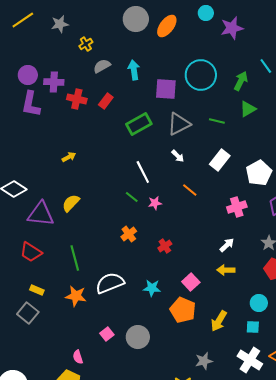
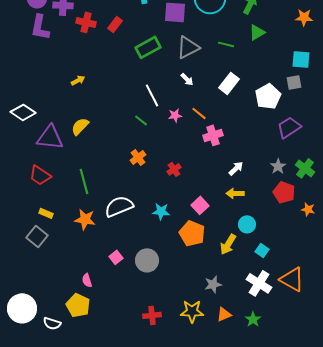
pink star: (155, 203) -> (175, 115), moved
pink cross: (237, 207) -> (213, 135), moved
cyan circle: (259, 303) -> (247, 224), moved
cyan square: (253, 327) -> (262, 250), turned 32

